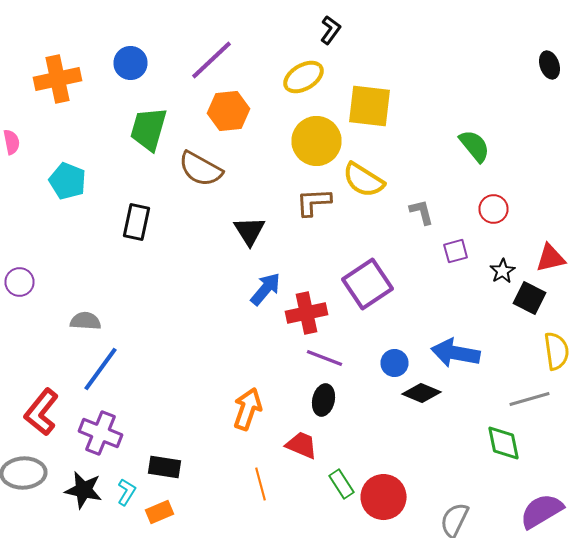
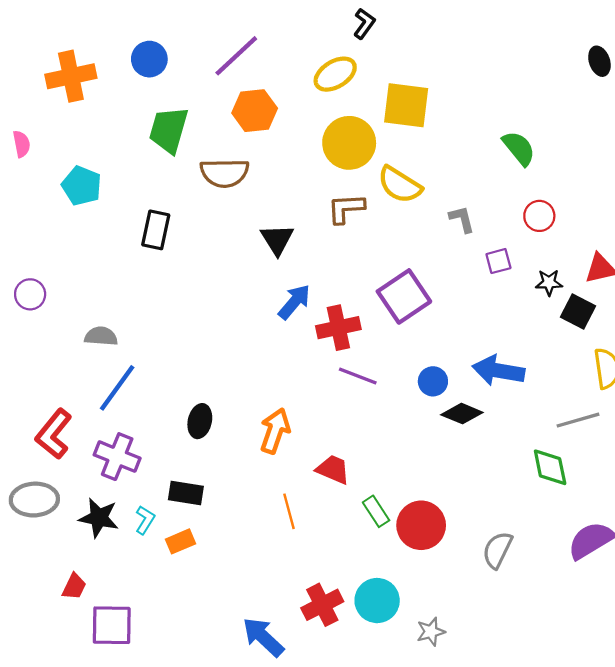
brown semicircle: (200, 169) -> (225, 173), turned -30
black star: (502, 271) -> (549, 283), turned 30
black ellipse: (324, 400) -> (200, 421), moved

